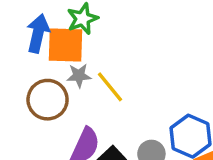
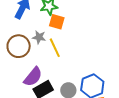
orange square: (66, 45) -> (57, 22), moved, size x0.7

